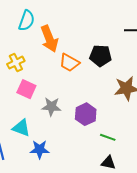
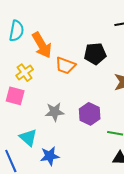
yellow cross: (16, 63) -> (25, 73), moved
pink square: (26, 89) -> (15, 96), moved
cyan triangle: (21, 128) -> (28, 138), turned 30

